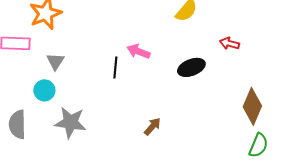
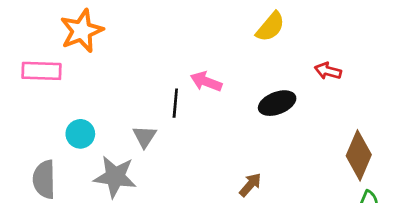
gray triangle: (55, 61) -> (145, 137), moved
brown arrow: (152, 126) -> (250, 185), moved

